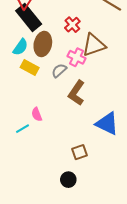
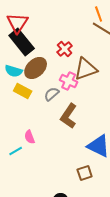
brown ellipse: (43, 44) -> (36, 68), turned 35
cyan semicircle: (20, 47) -> (14, 71), turned 72
brown square: (80, 152) -> (85, 173), moved

